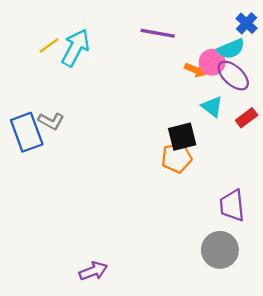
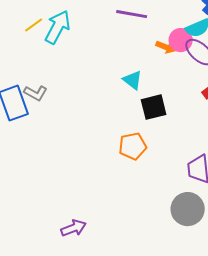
cyan triangle: (212, 107) -> (133, 80), moved
orange pentagon: (177, 158) -> (133, 146), moved

